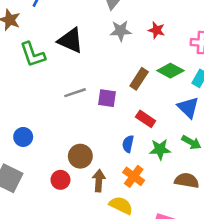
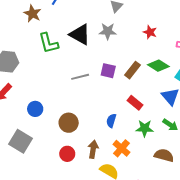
gray star: (121, 31) -> (108, 31), moved
purple square: (107, 98) -> (108, 71), moved
blue semicircle: (128, 144) -> (111, 121), moved
brown circle: (80, 156) -> (69, 123), moved
red circle: (60, 180) -> (67, 154), moved

